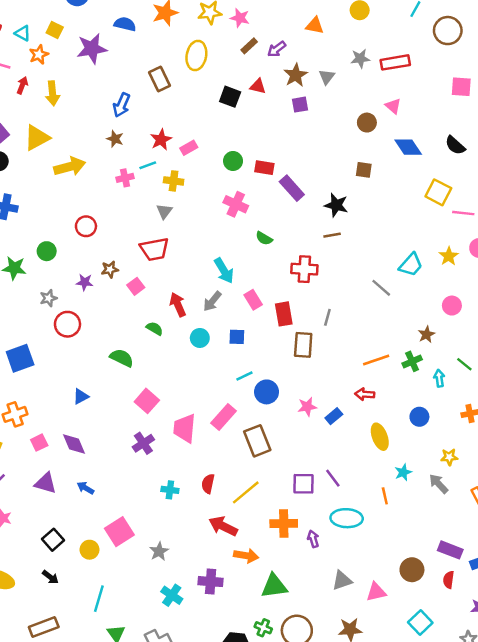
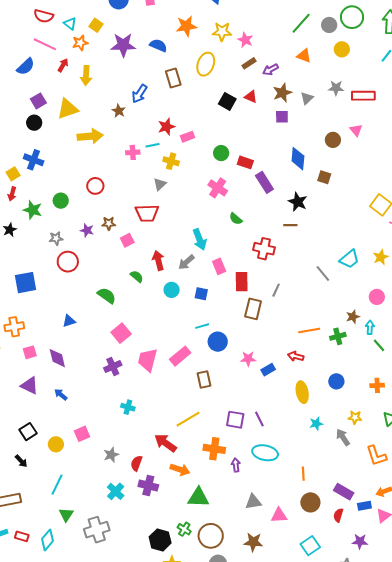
blue semicircle: (125, 24) -> (158, 45), moved
brown star: (115, 139) -> (119, 111), moved
blue diamond: (408, 147) -> (298, 159), moved, turned 30
cyan arrow: (439, 378) -> (370, 327), moved
brown rectangle: (257, 441) -> (204, 379), size x0.7
red semicircle: (208, 484) -> (136, 463), moved
orange line: (385, 496) -> (303, 474), moved
pink square: (119, 532) -> (82, 434), size x0.7

